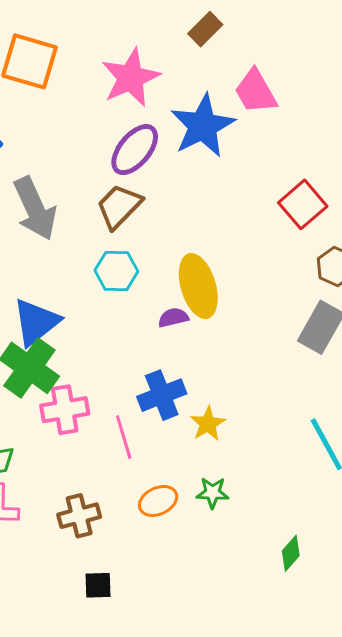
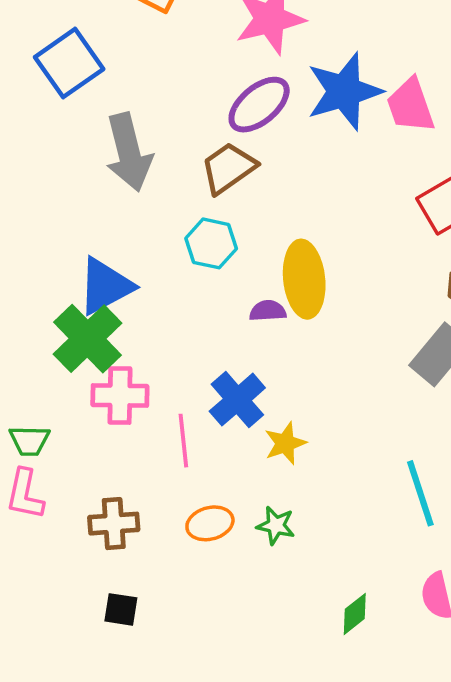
pink trapezoid: (256, 91) -> (410, 106), moved
blue cross: (162, 395) -> (237, 400), turned -30

